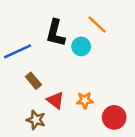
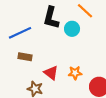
brown rectangle: (33, 81) -> (25, 57), moved, turned -40

